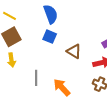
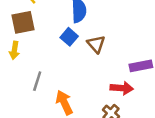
brown triangle: (74, 51) -> (96, 44), moved

